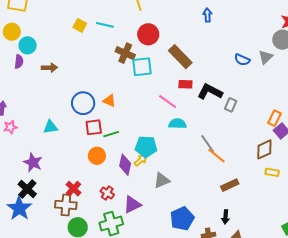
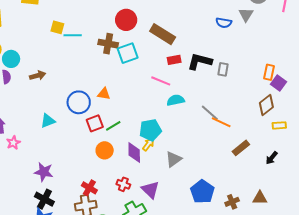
cyan line: (105, 25) -> (73, 35), moved
cyan triangle: (51, 127) -> (48, 121), moved
purple triangle: (132, 205) -> (150, 190), turned -36
black arrow: (225, 217) -> (272, 158), moved, turned 48

